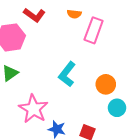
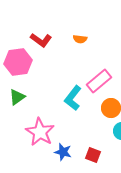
pink rectangle: (94, 30) -> (99, 81), moved, turned 30

